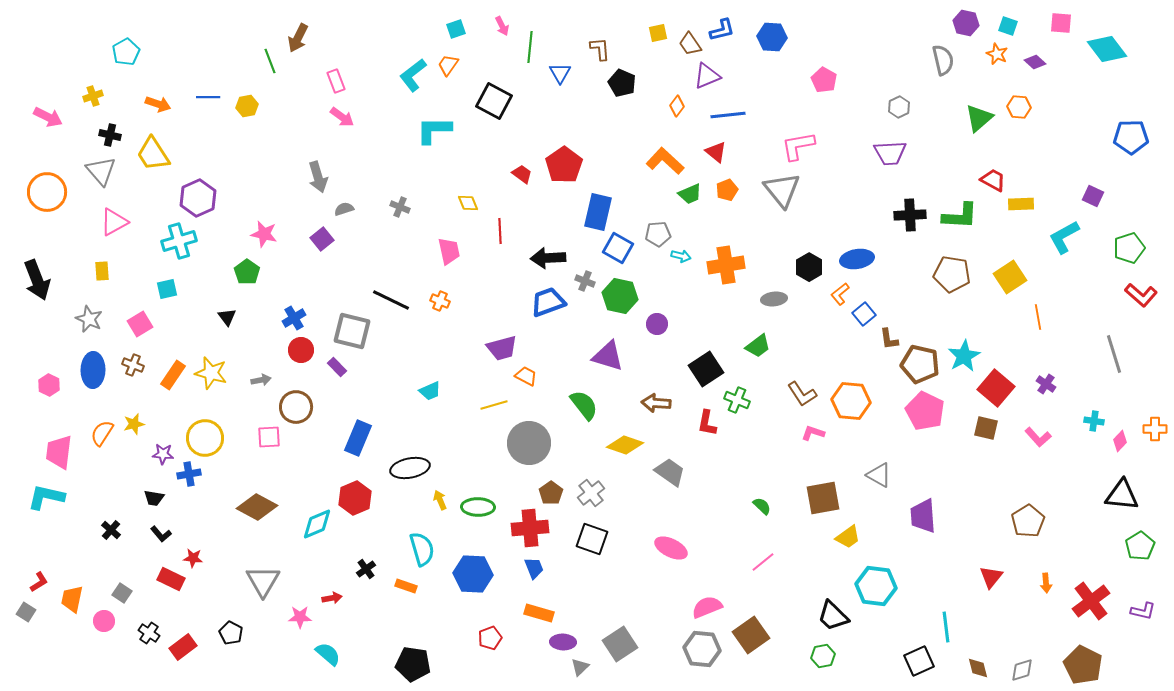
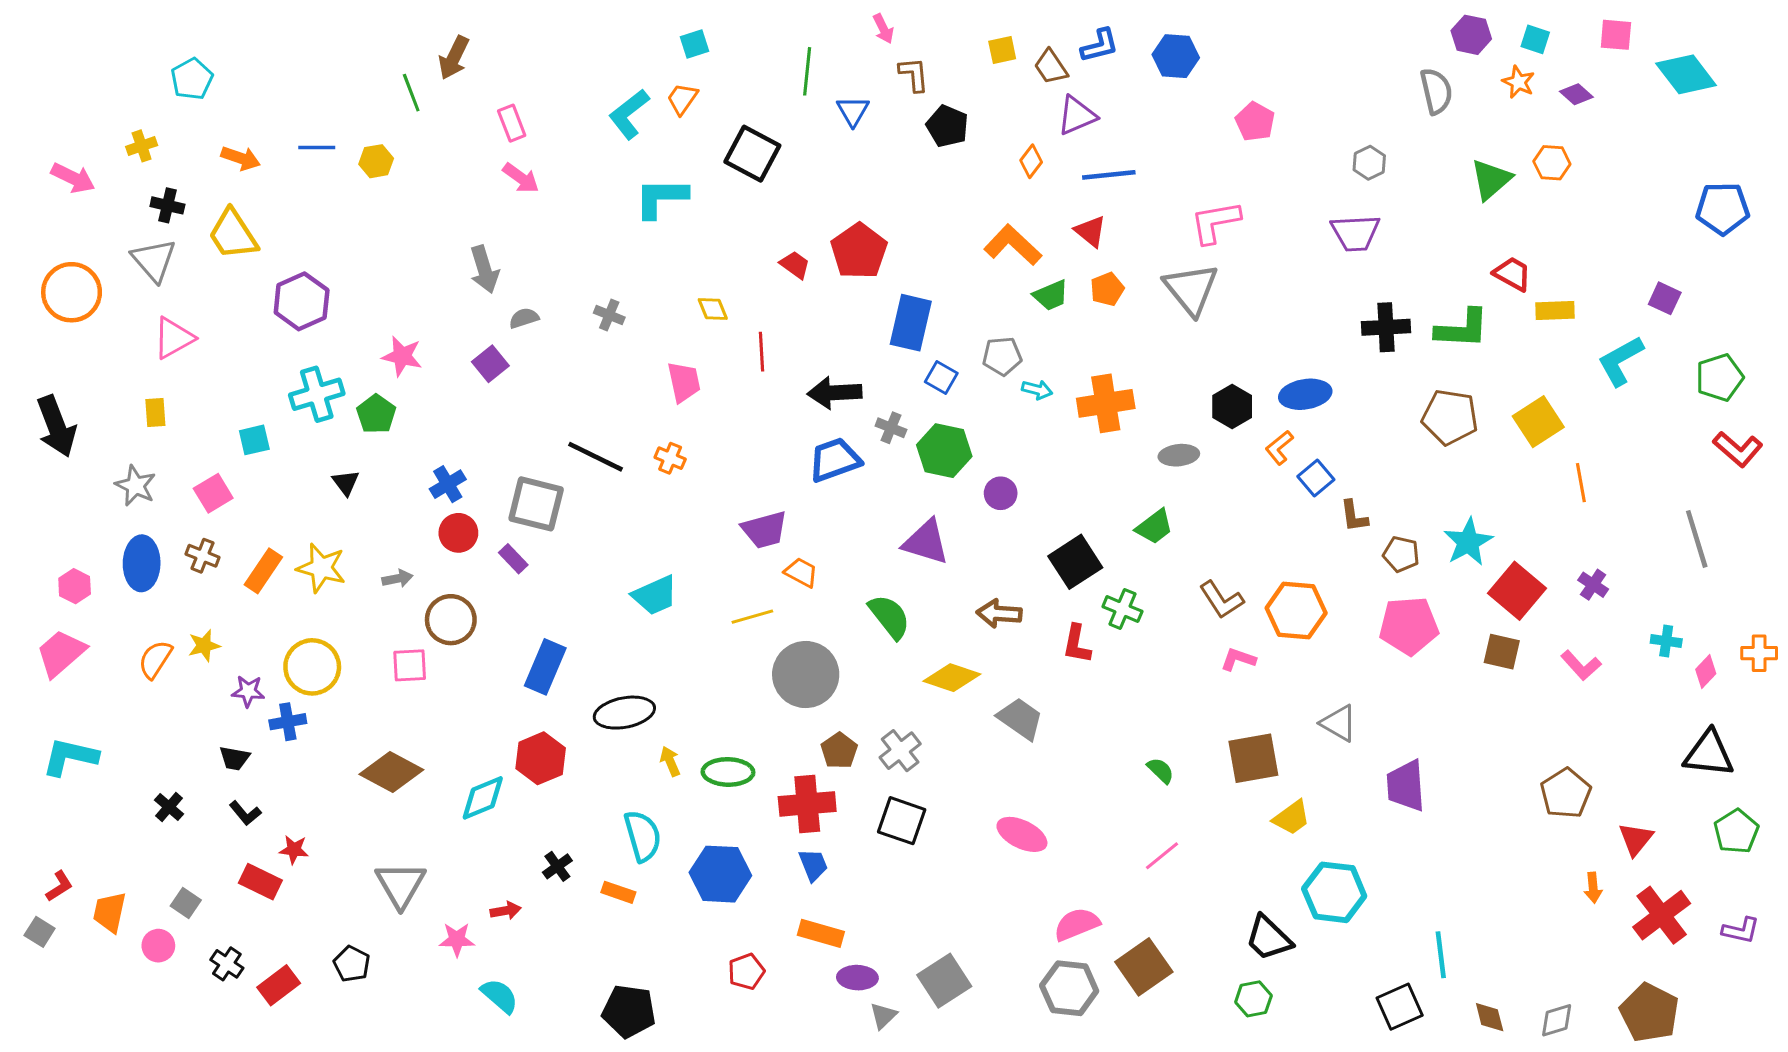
pink arrow: (502, 26) -> (883, 29), moved
cyan cross: (179, 241) -> (317, 394), moved
blue square: (618, 248) -> (941, 377), size x0.7
brown pentagon: (920, 364) -> (1401, 554), size x0.6
cyan trapezoid: (430, 391) -> (655, 595), size x1.4
pink pentagon: (925, 411) -> (1409, 626), turned -30
pink trapezoid: (59, 452) -> (61, 653), moved, turned 42
red triangle: (991, 577) -> (1636, 839), moved

